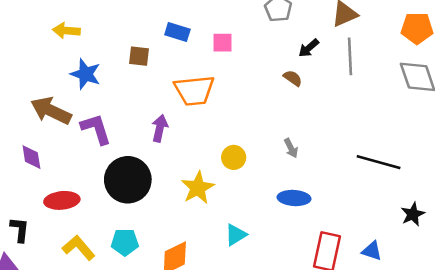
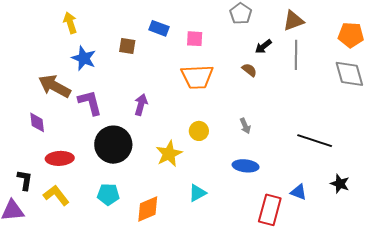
yellow arrow: (66, 31) -> (70, 23), turned 65
orange trapezoid: (194, 90) -> (197, 77), moved
black star: (413, 214) -> (340, 184), turned -30
yellow L-shape: (79, 248) -> (56, 195), moved
blue triangle: (372, 251) -> (299, 192), moved

